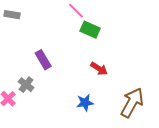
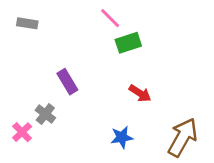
green rectangle: (90, 30) -> (128, 43), turned -42

